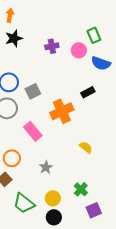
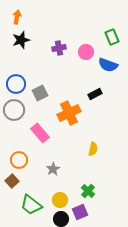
green rectangle: (94, 35) -> (112, 37), moved
yellow semicircle: (86, 147) -> (93, 149), turned 64
purple square: (94, 210) -> (80, 212), moved

